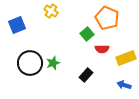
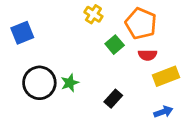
yellow cross: (51, 11) -> (93, 14), moved
red semicircle: (102, 49) -> (148, 55), moved
blue arrow: (124, 85) -> (163, 112), turned 144

